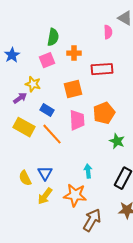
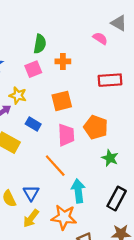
pink semicircle: (108, 32) -> (100, 38), turned -56
red rectangle: (102, 69) -> (110, 80), moved
orange pentagon: (104, 113) -> (96, 127), turned -30
orange line: (52, 134) -> (55, 166), moved
cyan arrow: (88, 171) -> (78, 191), size x1.5

